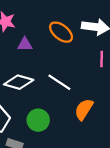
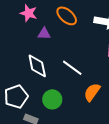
orange ellipse: (61, 32) -> (67, 16), moved
white diamond: (19, 82) -> (37, 66), turned 60

